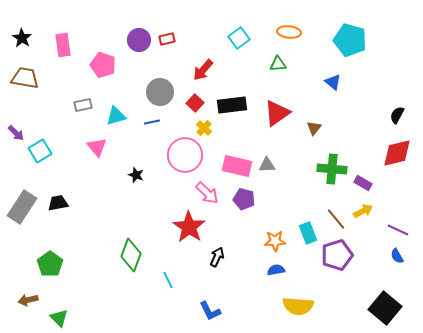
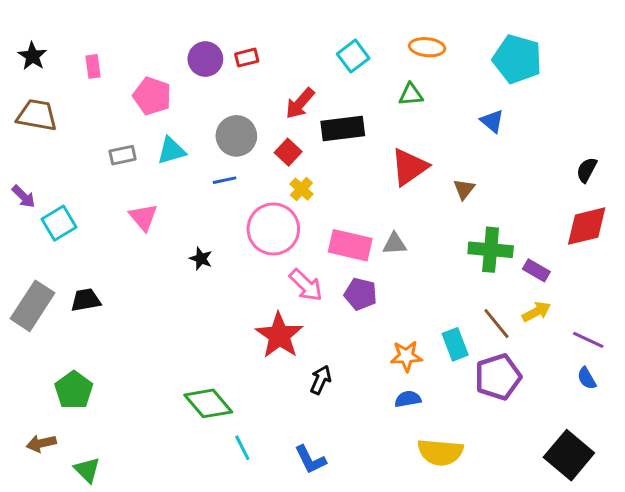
pink rectangle: (63, 45) -> (93, 66), size x0.7
black rectangle: (232, 105) -> (343, 128), moved
cyan triangle: (116, 116) -> (171, 151), moved
green diamond: (131, 255) -> (208, 403), moved, turned -60
cyan line: (168, 280) -> (242, 448), moved

